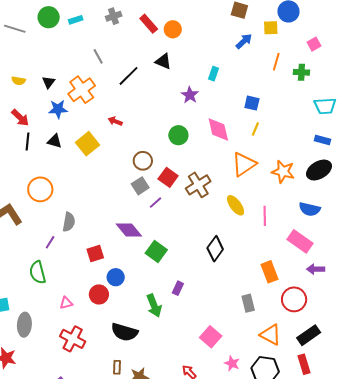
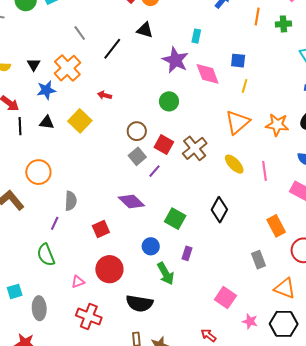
purple star: (190, 95) -> (175, 60), size x1.5
pink diamond: (218, 130) -> (208, 74), moved
green square: (156, 252) -> (175, 219), moved
blue circle: (116, 277) -> (151, 246), moved
red circle: (99, 294) -> (109, 269), size x1.4

